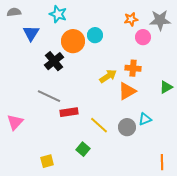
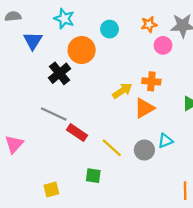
cyan circle: (95, 35) -> (110, 29), moved
red rectangle: (69, 112) -> (77, 133), turned 42
green square: (83, 149) -> (93, 176), turned -32

